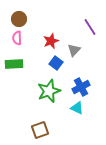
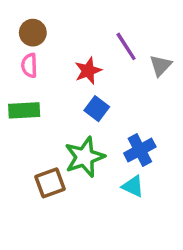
purple line: (90, 27) -> (126, 46), moved
gray triangle: (74, 50) -> (161, 65), moved
brown square: (40, 130) -> (50, 183), moved

